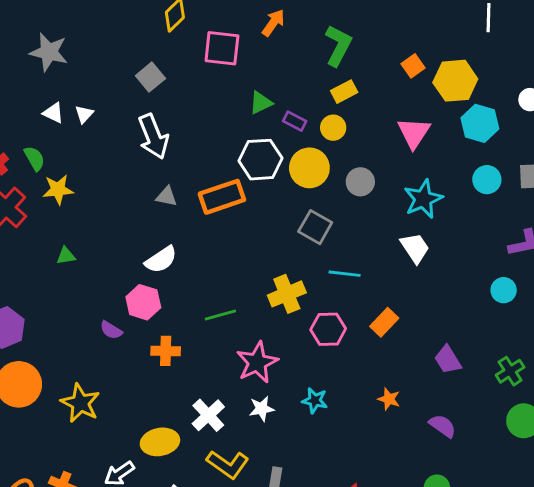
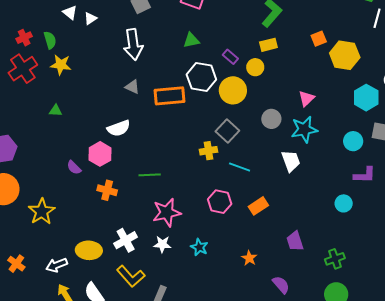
green triangle: (261, 103) -> (191, 40), moved
cyan hexagon: (480, 123) -> (366, 98), moved
pink triangle: (414, 133) -> (306, 98), moved, size x0.7
cyan circle: (487, 180) -> (353, 141), moved
gray circle: (360, 182) -> (271, 119), moved
yellow cross: (287, 294) -> (208, 151), moved, size x0.7

